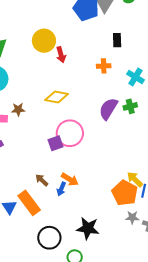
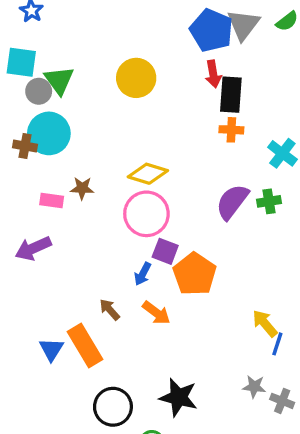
black rectangle: (117, 40) -> (231, 95), moved, size x1.5
red arrow: (61, 55) -> (213, 74), moved
pink circle: (70, 133) -> (146, 214), moved
purple square: (55, 143) -> (165, 251), moved, turned 35
blue arrow: (61, 189) -> (143, 274), moved
orange pentagon: (125, 193) -> (195, 274), moved

